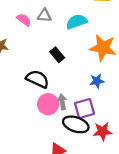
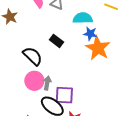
black rectangle: (57, 55) -> (56, 41), turned -32
blue star: (97, 81) -> (90, 34), moved

